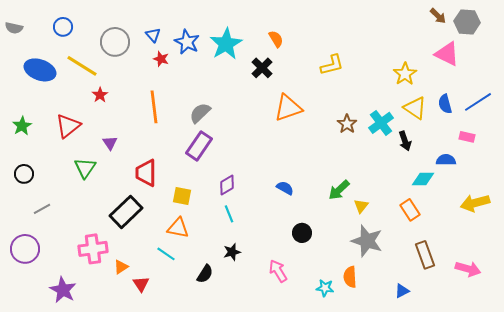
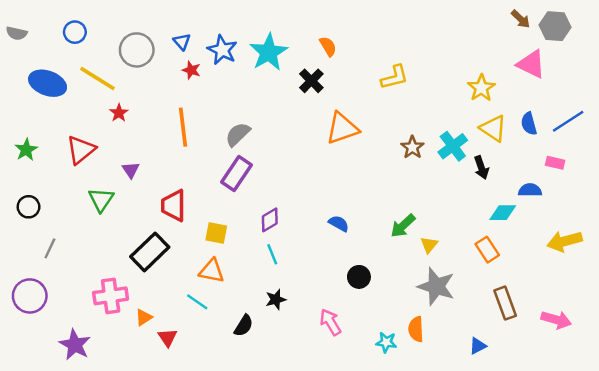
gray line: (42, 209) -> (50, 248), turned -36

